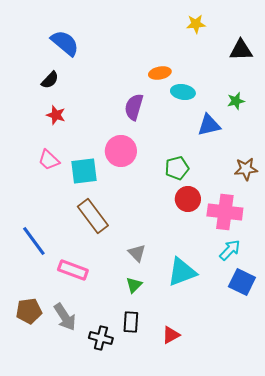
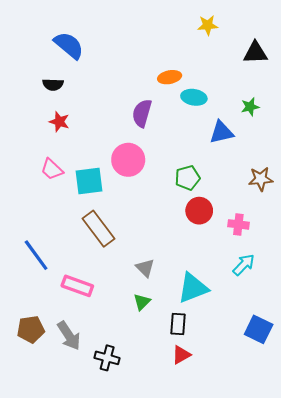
black semicircle: (50, 80) -> (53, 85), turned 48
pink cross: (225, 212) -> (238, 224), size x0.6
blue square: (242, 282) -> (259, 329), moved
black rectangle: (131, 322) -> (178, 324), moved

